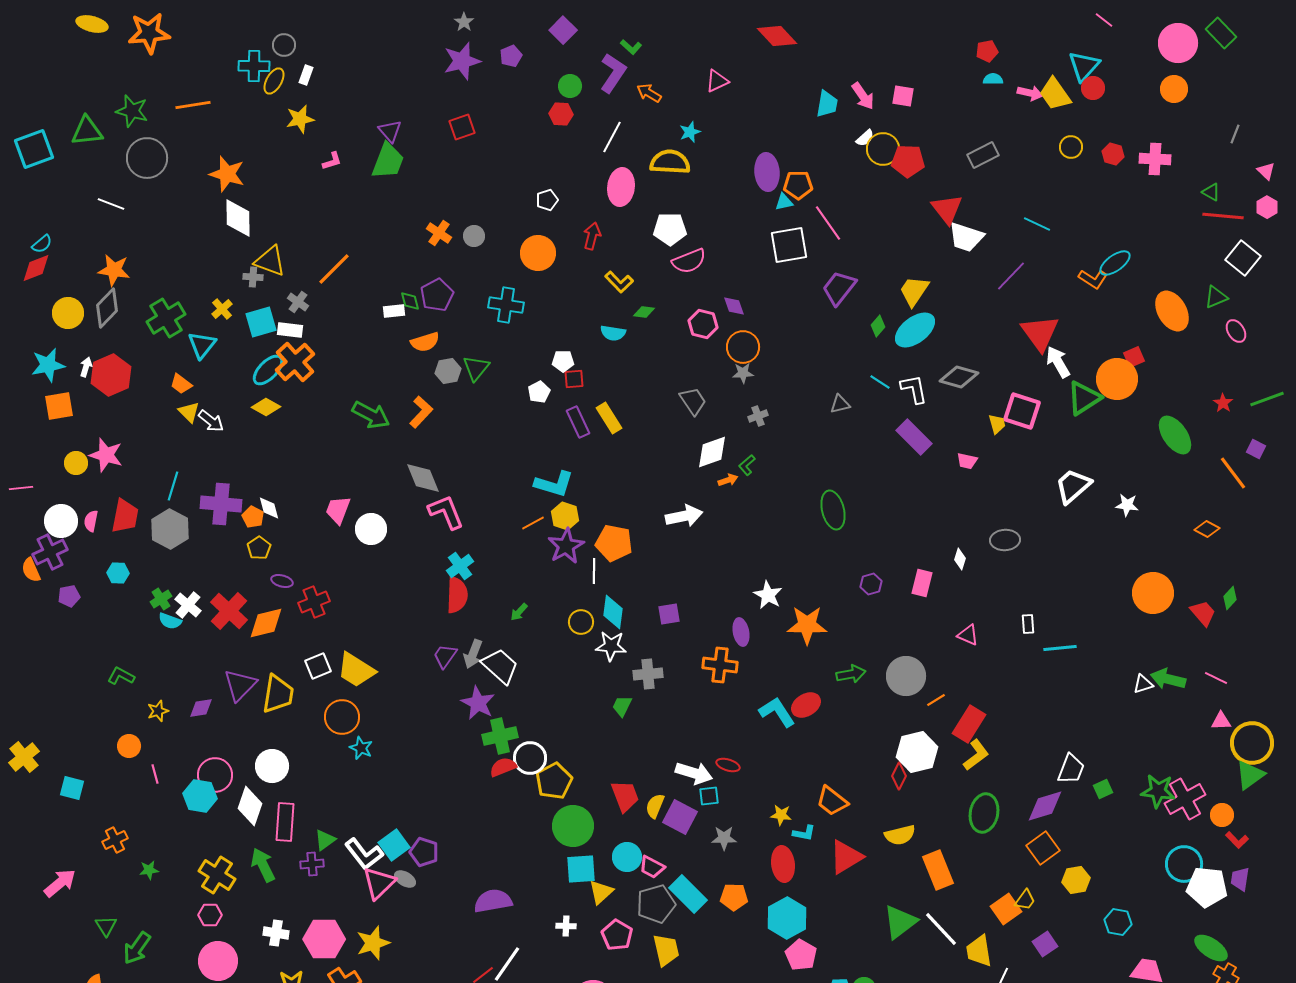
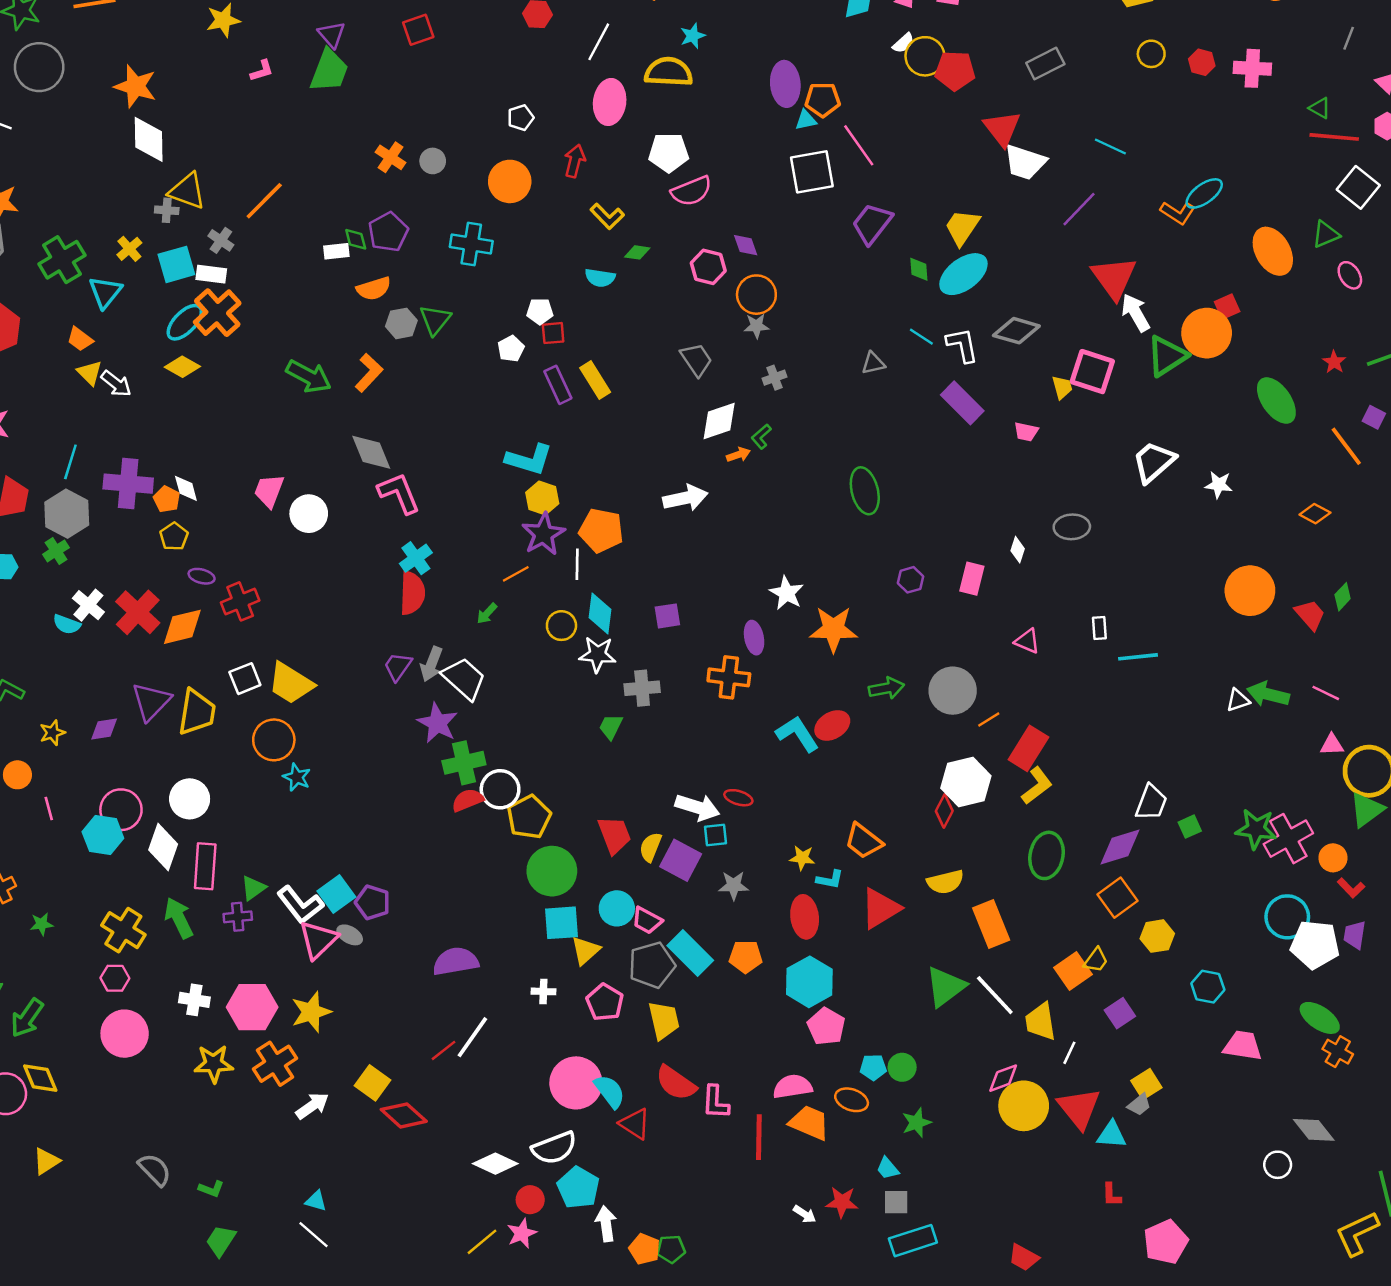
green diamond: (878, 326) -> (919, 269), turned -45
orange line: (533, 523) -> (516, 574), moved
green cross: (161, 599) -> (56, 551), moved

